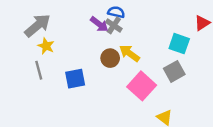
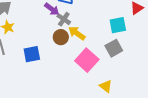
gray cross: (114, 25) -> (64, 19), moved
cyan square: (179, 44) -> (118, 25), turned -30

